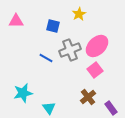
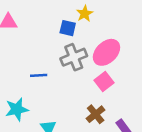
blue square: (53, 26) -> (68, 28), moved
blue line: (46, 58) -> (39, 75), moved, turned -32

